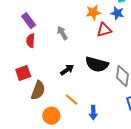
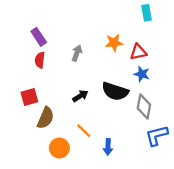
orange star: (93, 12) -> (114, 43), moved
blue star: (117, 13) -> (142, 74), moved
red triangle: (104, 30) -> (138, 52), moved
gray arrow: (62, 33) -> (77, 53), turned 48

